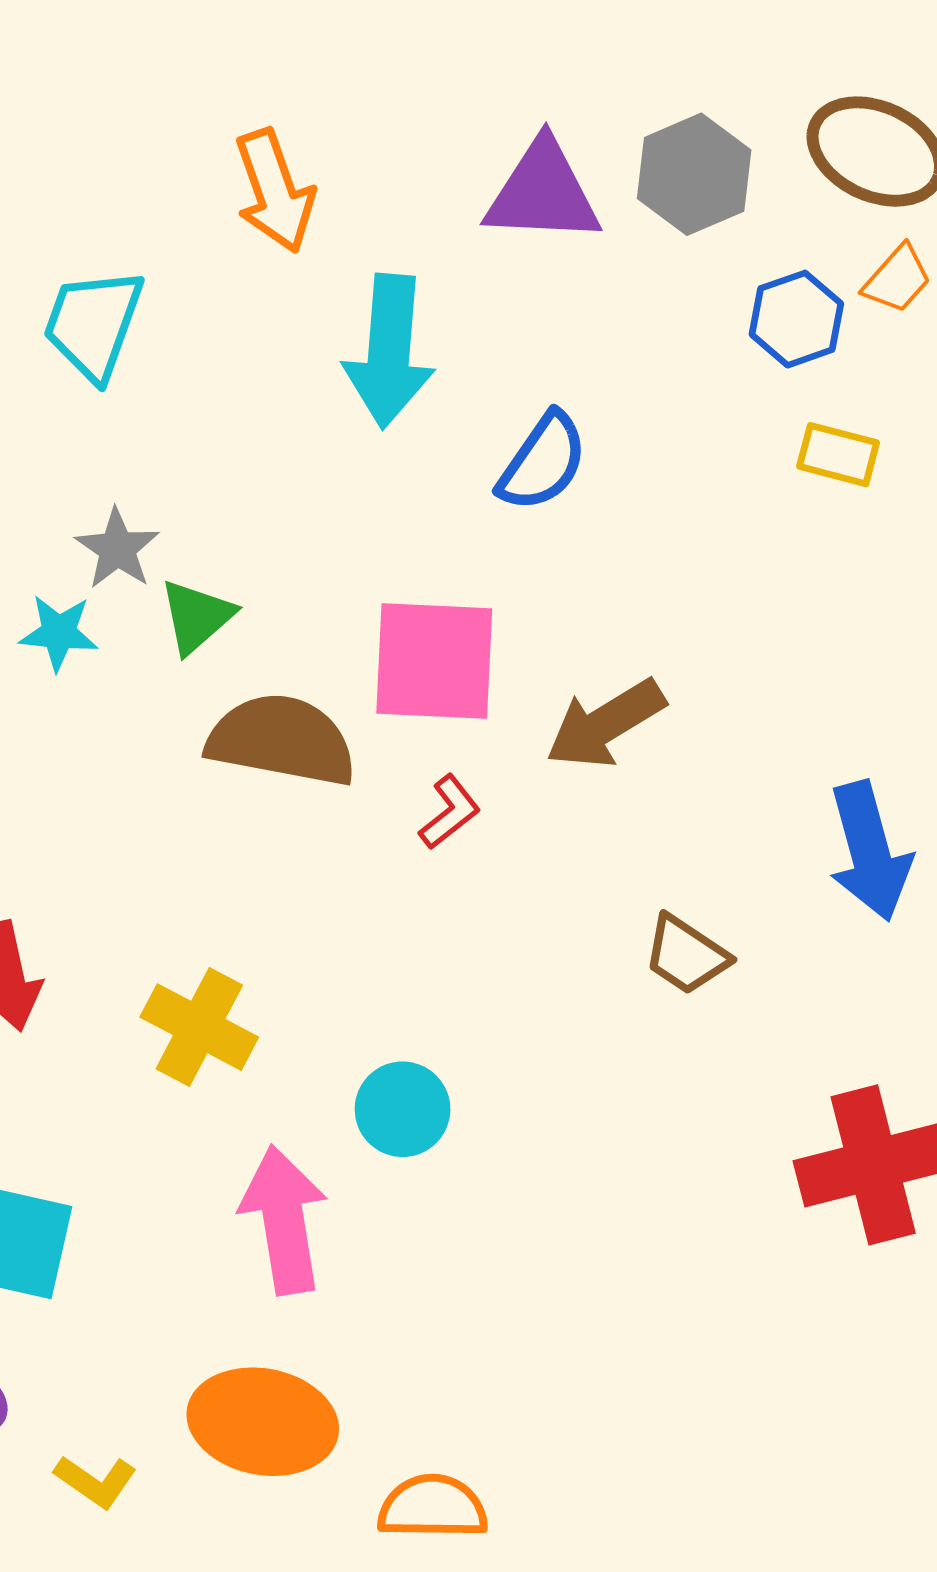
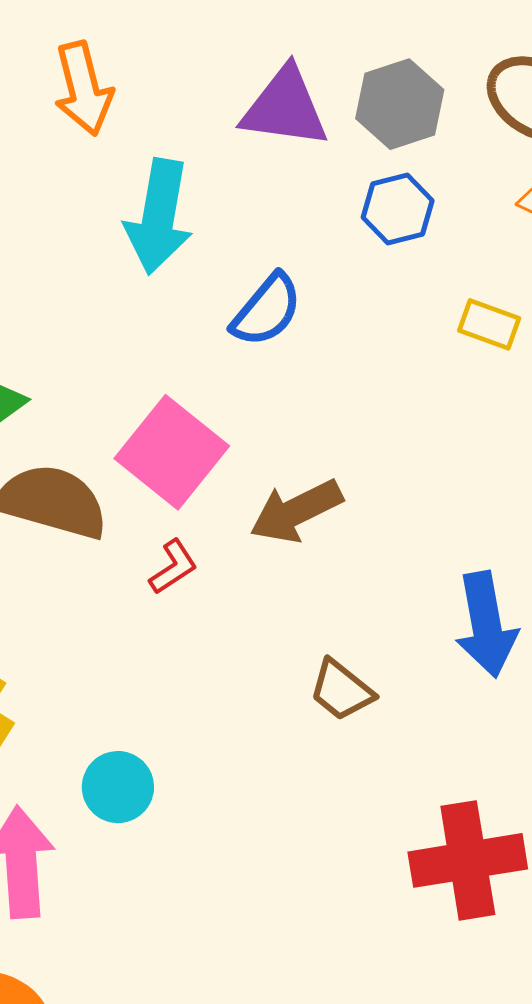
blue hexagon: (796, 319) -> (398, 209), moved
pink square: (434, 661) -> (172, 452), turned 31

